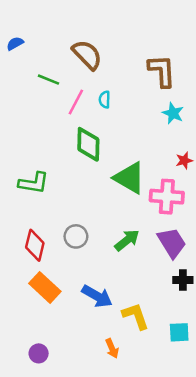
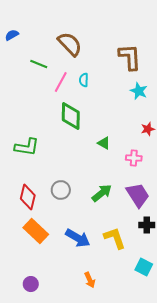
green triangle: (129, 178) -> (104, 143), size x0.5
pink cross: (167, 197) -> (134, 158), size x0.6
yellow L-shape: (136, 316) -> (115, 238), moved
cyan square: (179, 332) -> (144, 267), turned 30

